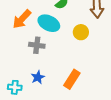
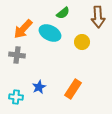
gray cross: (37, 45) -> (17, 55), moved

